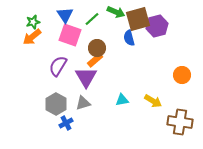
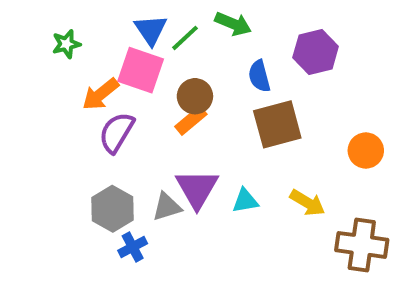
blue triangle: (65, 15) -> (151, 30), moved
brown square: (138, 19) -> (277, 124), moved
orange arrow: (32, 37) -> (100, 94), moved
purple triangle: (86, 77) -> (197, 189), moved

